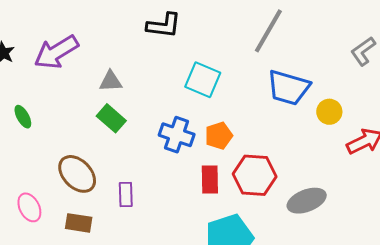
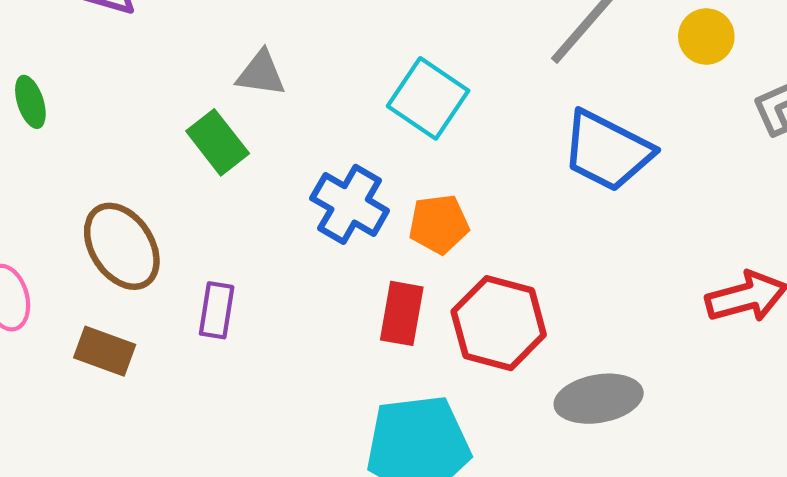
gray triangle: (111, 81) -> (261, 73), moved
yellow circle: (329, 112) -> (706, 36), moved

